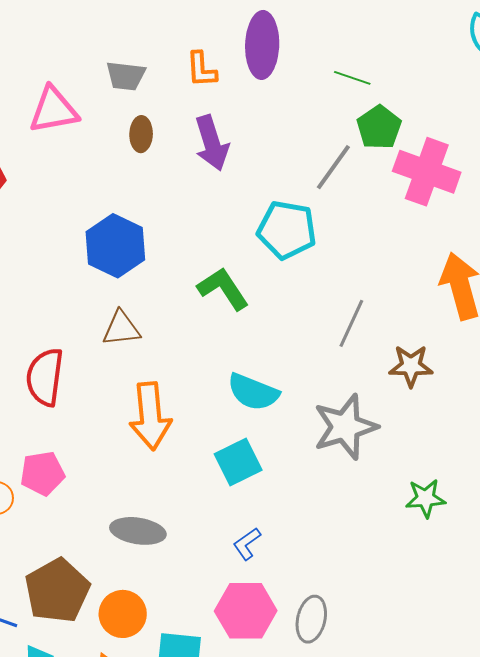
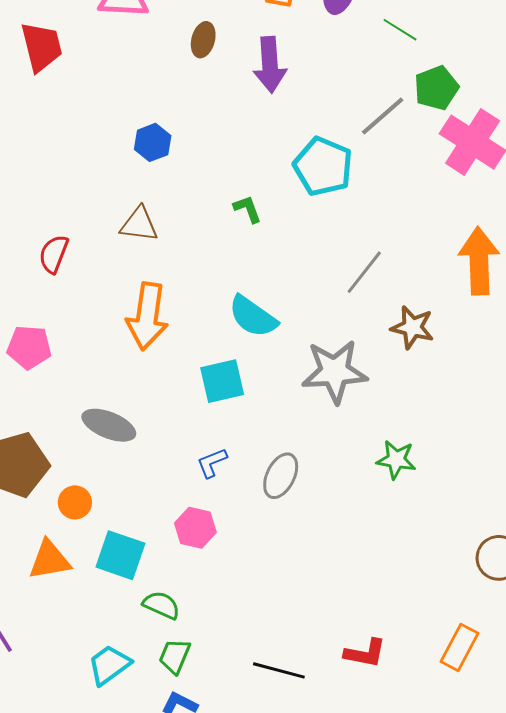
green line: (352, 78) -> (400, 30), moved
blue hexagon: (115, 246) -> (153, 142), size x0.6
green L-shape: (223, 289) -> (247, 209), size x0.6
red semicircle: (45, 377) -> (54, 254), size x0.7
pink hexagon: (246, 611) -> (195, 528), size x0.7
orange circle: (123, 614) -> (75, 502), size x0.7
gray ellipse: (311, 619) -> (281, 476), moved

